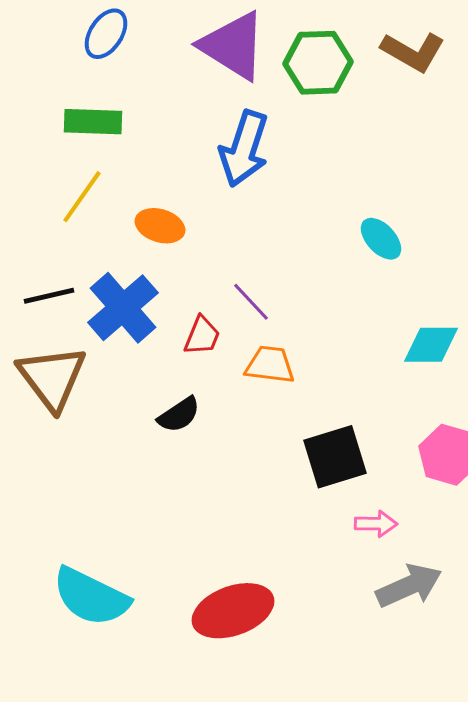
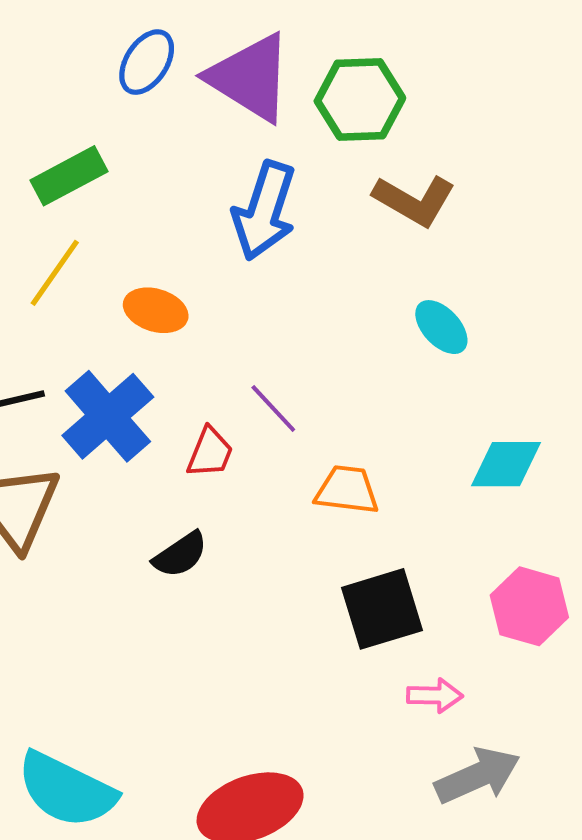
blue ellipse: (106, 34) -> (147, 62), moved
brown L-shape: (413, 52) -> (414, 200), moved
green rectangle: (93, 122) -> (69, 176), turned -30
orange trapezoid: (270, 365) -> (347, 490), moved

